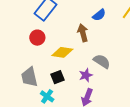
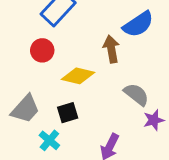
blue semicircle: (99, 15) -> (138, 24), size x1.5
purple star: (86, 75) -> (154, 120), moved
gray trapezoid: (29, 77) -> (25, 109), turned -130

